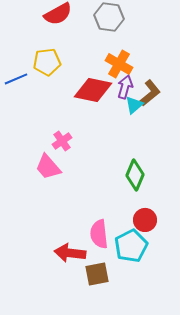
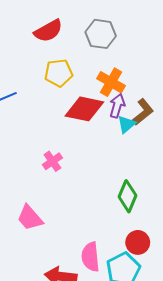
yellow pentagon: (47, 62) -> (59, 73), moved
pink trapezoid: (48, 167) -> (30, 218), moved

